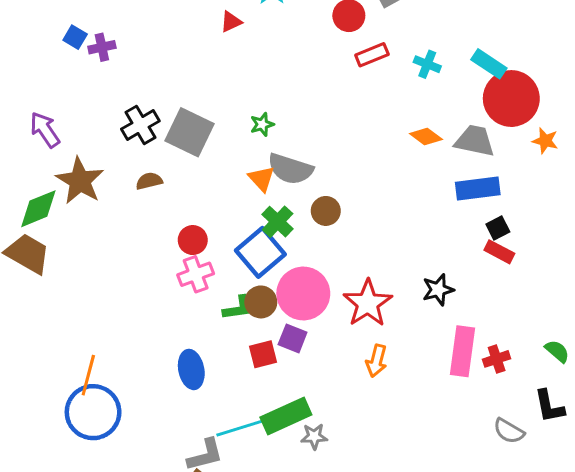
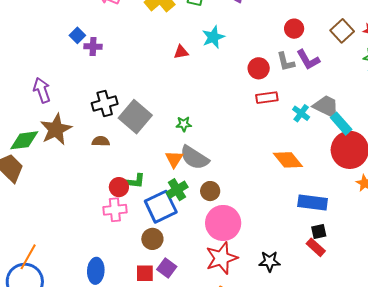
orange diamond: (426, 136) -> (288, 160), size x1.4
gray trapezoid: (475, 141) -> (326, 106), moved
pink circle: (303, 293) -> (223, 223), moved
green L-shape: (238, 308) -> (135, 181), moved

